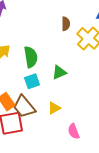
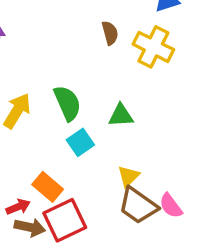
green triangle: (59, 72) -> (121, 115), turned 35
brown trapezoid: (24, 107) -> (138, 206), moved

